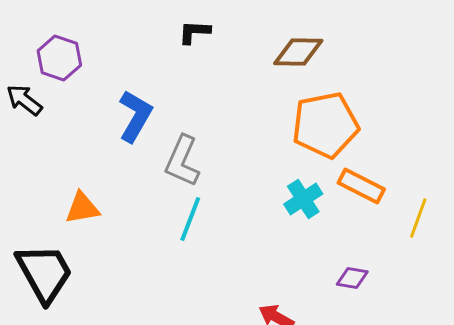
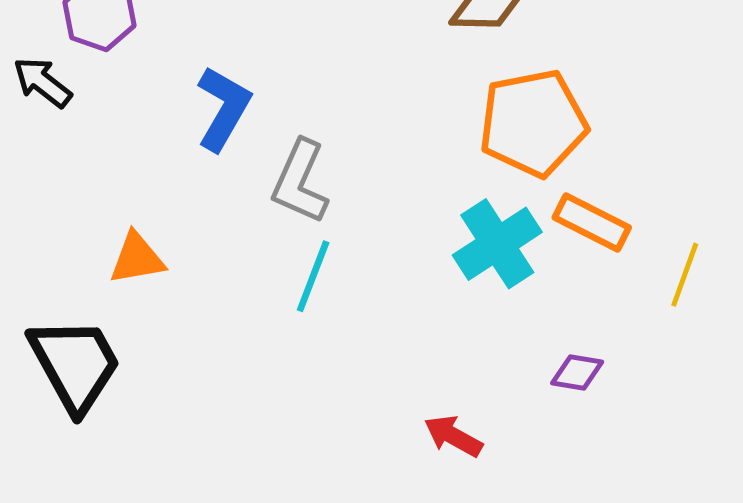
cyan cross: (303, 199) -> (497, 244), size x1.4

